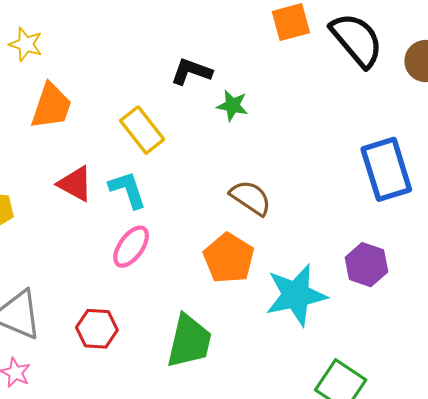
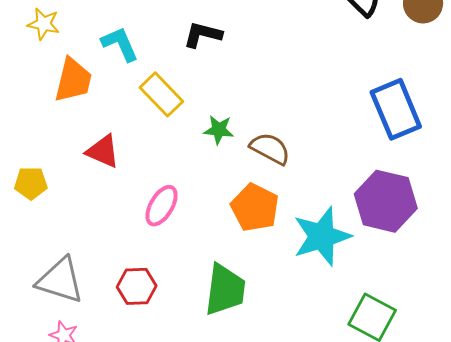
green star: (232, 106) -> (219, 130), moved
cyan L-shape: (128, 190) -> (120, 44), moved
purple hexagon: (366, 265) -> (386, 201), size x1.5

